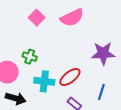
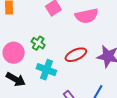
red ellipse: (70, 77) -> (76, 55), moved

